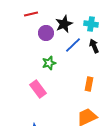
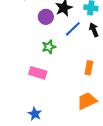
pink rectangle: (38, 89) -> (38, 73), turned -36

